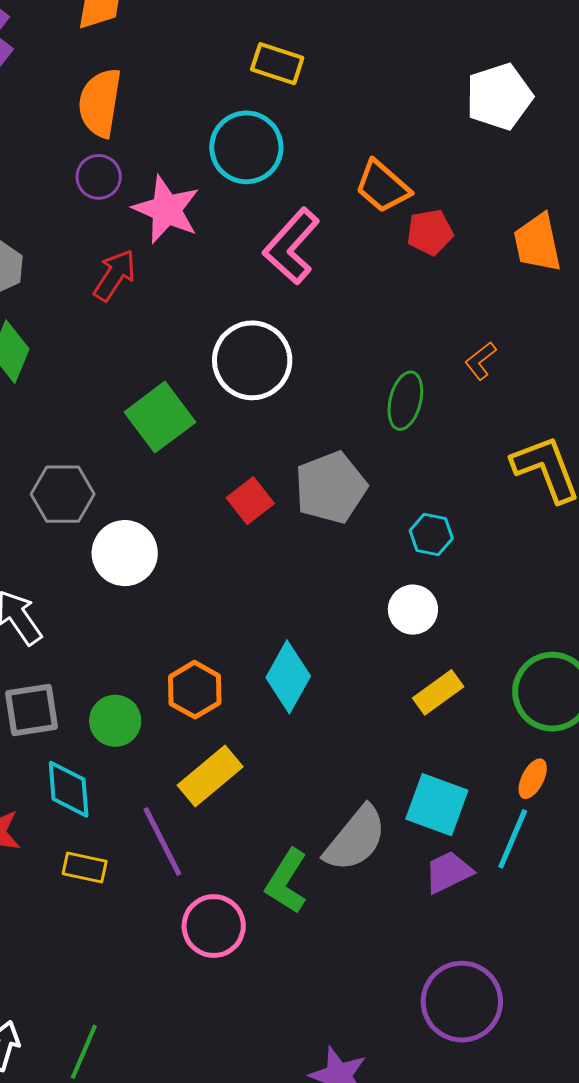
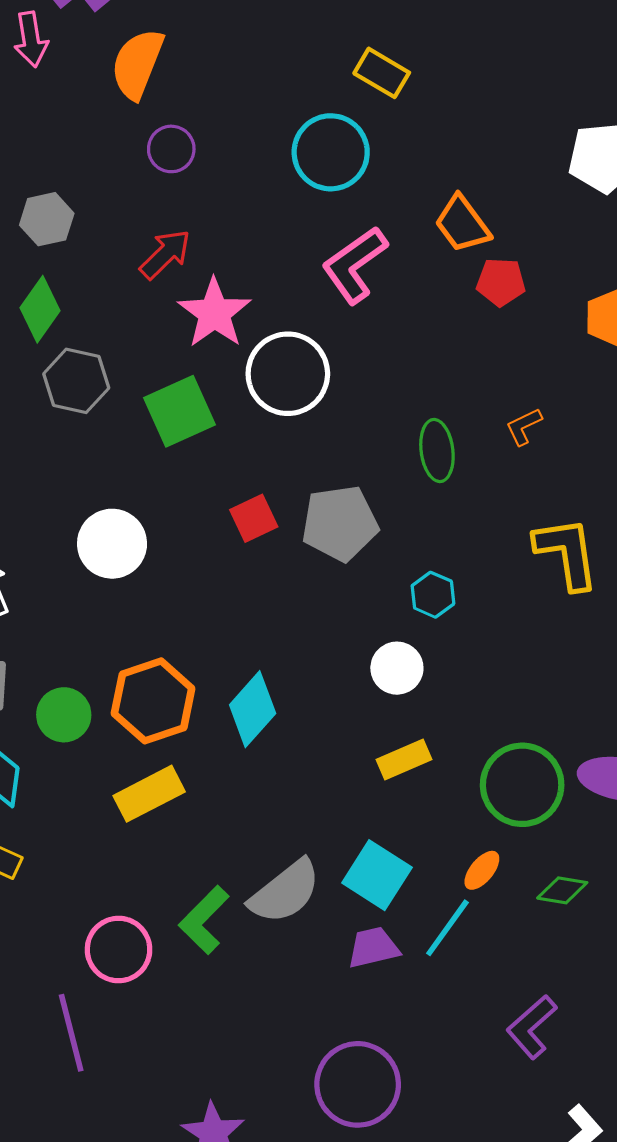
orange semicircle: (100, 103) -> (137, 64), moved
pink star: (166, 210) -> (214, 313), moved
green ellipse: (405, 401) -> (437, 450), turned -34
gray hexagon: (63, 494) -> (76, 381), moved
orange hexagon: (195, 690) -> (153, 701), size x1.4
purple line: (162, 842) -> (71, 1033), moved

